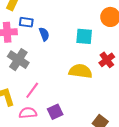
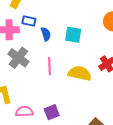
cyan square: (84, 36) -> (73, 35), moved
pink line: (32, 90) -> (49, 66), moved, turned -42

